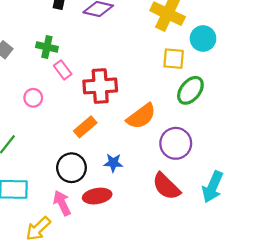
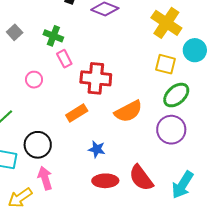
purple circle: (176, 143) -> (171, 130), moved
black circle: (71, 168) -> (38, 145), moved
red ellipse: (97, 196) -> (105, 181), moved

